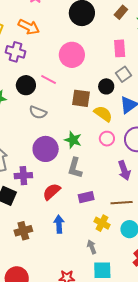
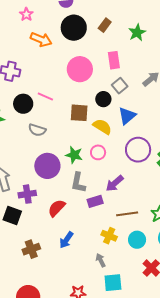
brown rectangle: (121, 12) -> (105, 25), moved
orange arrow: (29, 27) -> (41, 39), moved
pink circle: (72, 55) -> (80, 69), moved
pink circle: (107, 139) -> (98, 152), moved
purple arrow: (124, 170) -> (115, 183), moved, turned 72
purple rectangle: (86, 197) -> (95, 201), moved
blue arrow: (59, 224) -> (66, 240), turned -138

